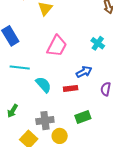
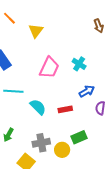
cyan cross: (98, 43) -> (79, 64), moved
blue arrow: (84, 72) -> (87, 91), moved
yellow circle: (60, 136) -> (62, 150), moved

